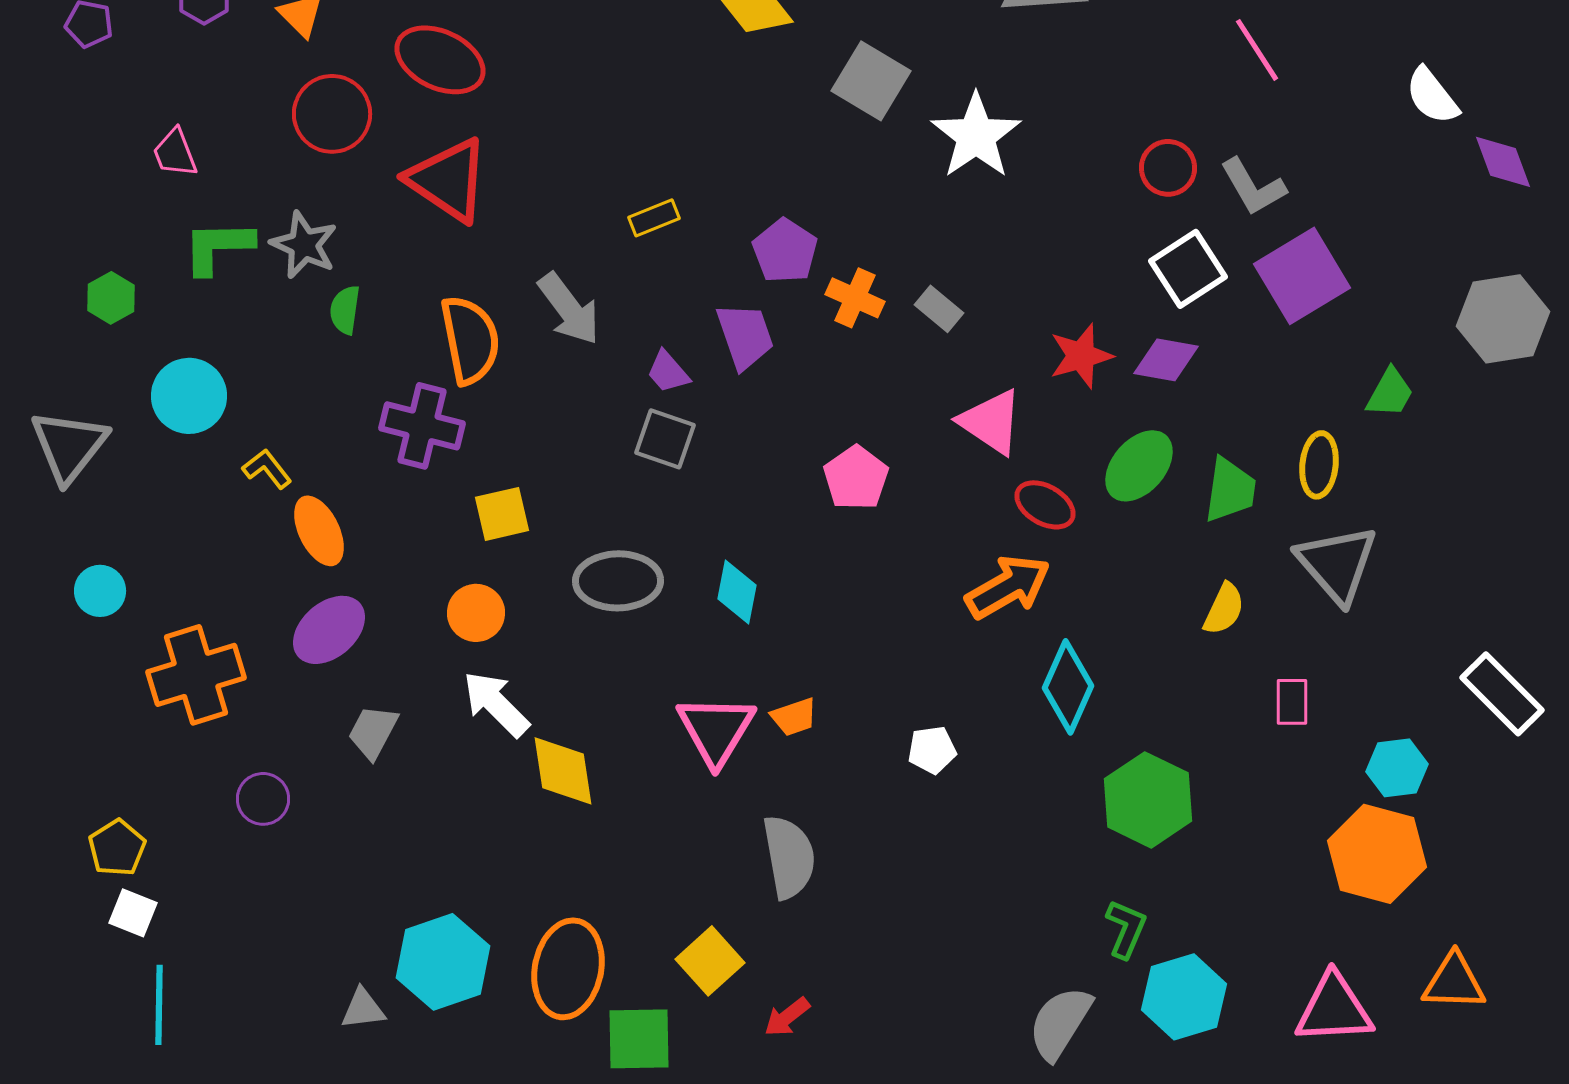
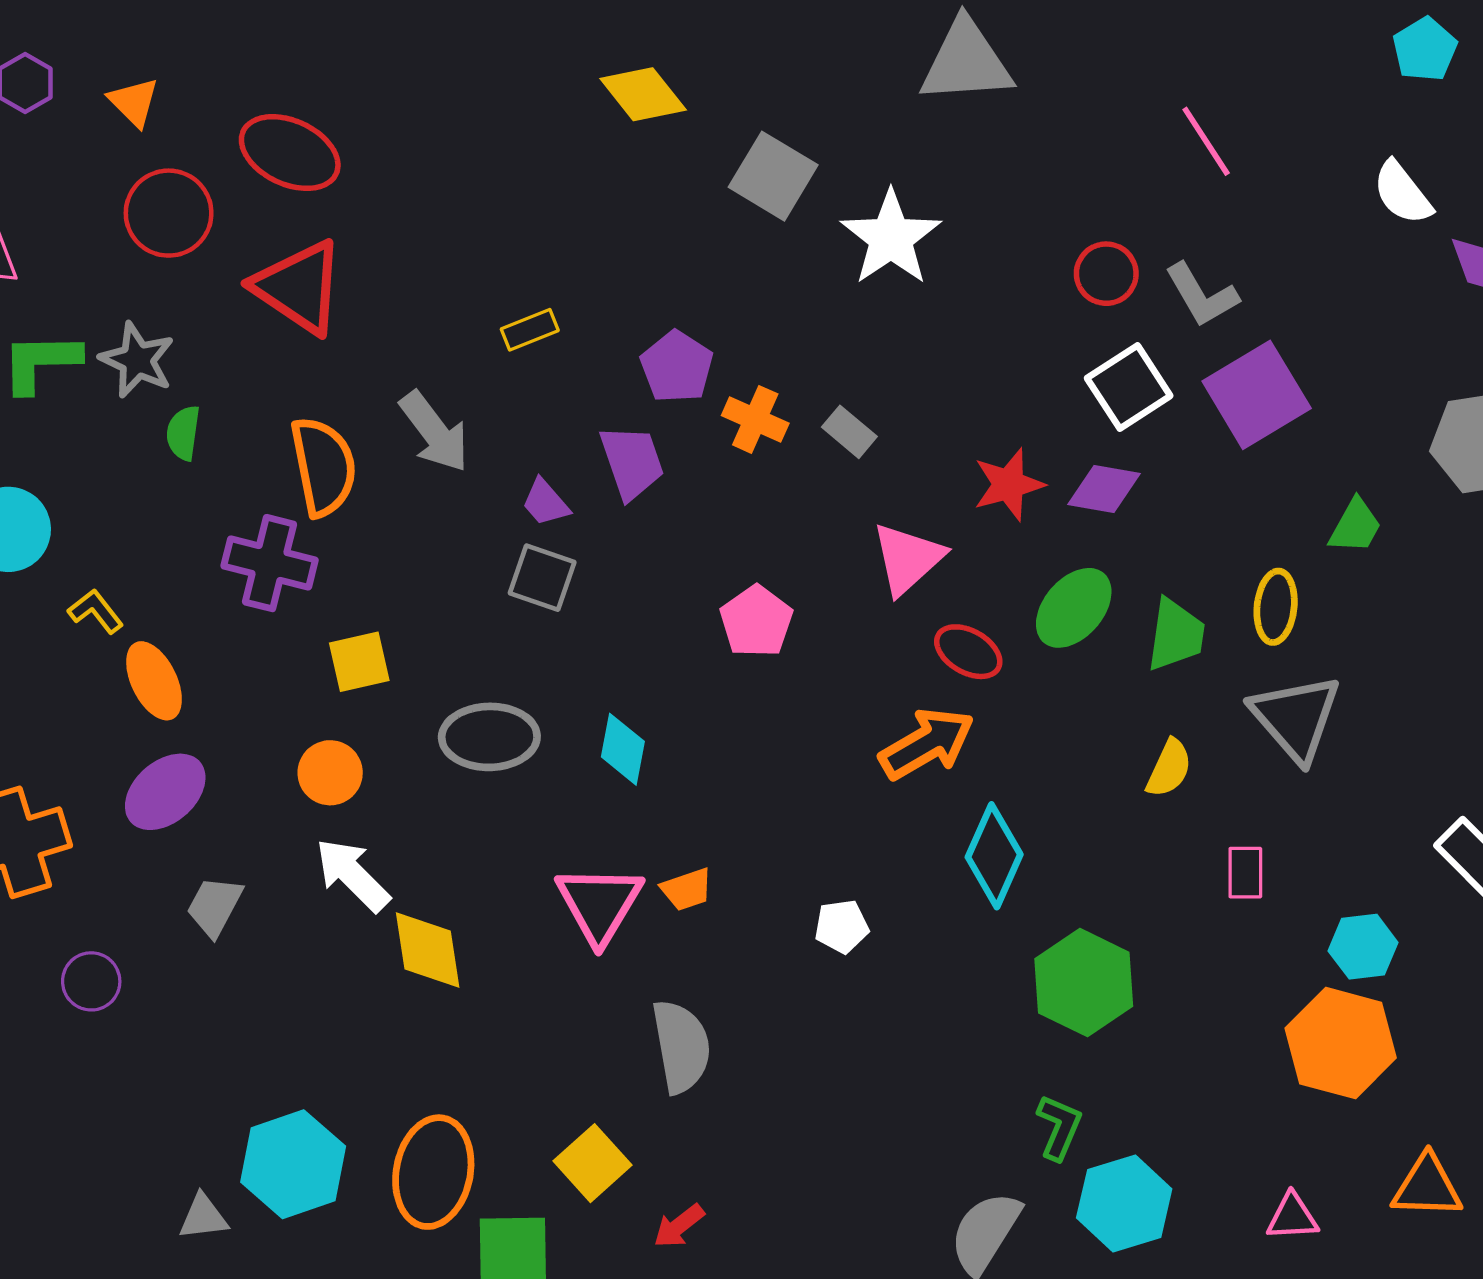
pink triangle: (991, 422) -> (908, 559), turned 44
pink triangle: (1334, 1009) -> (1292, 1217), size x0.6

